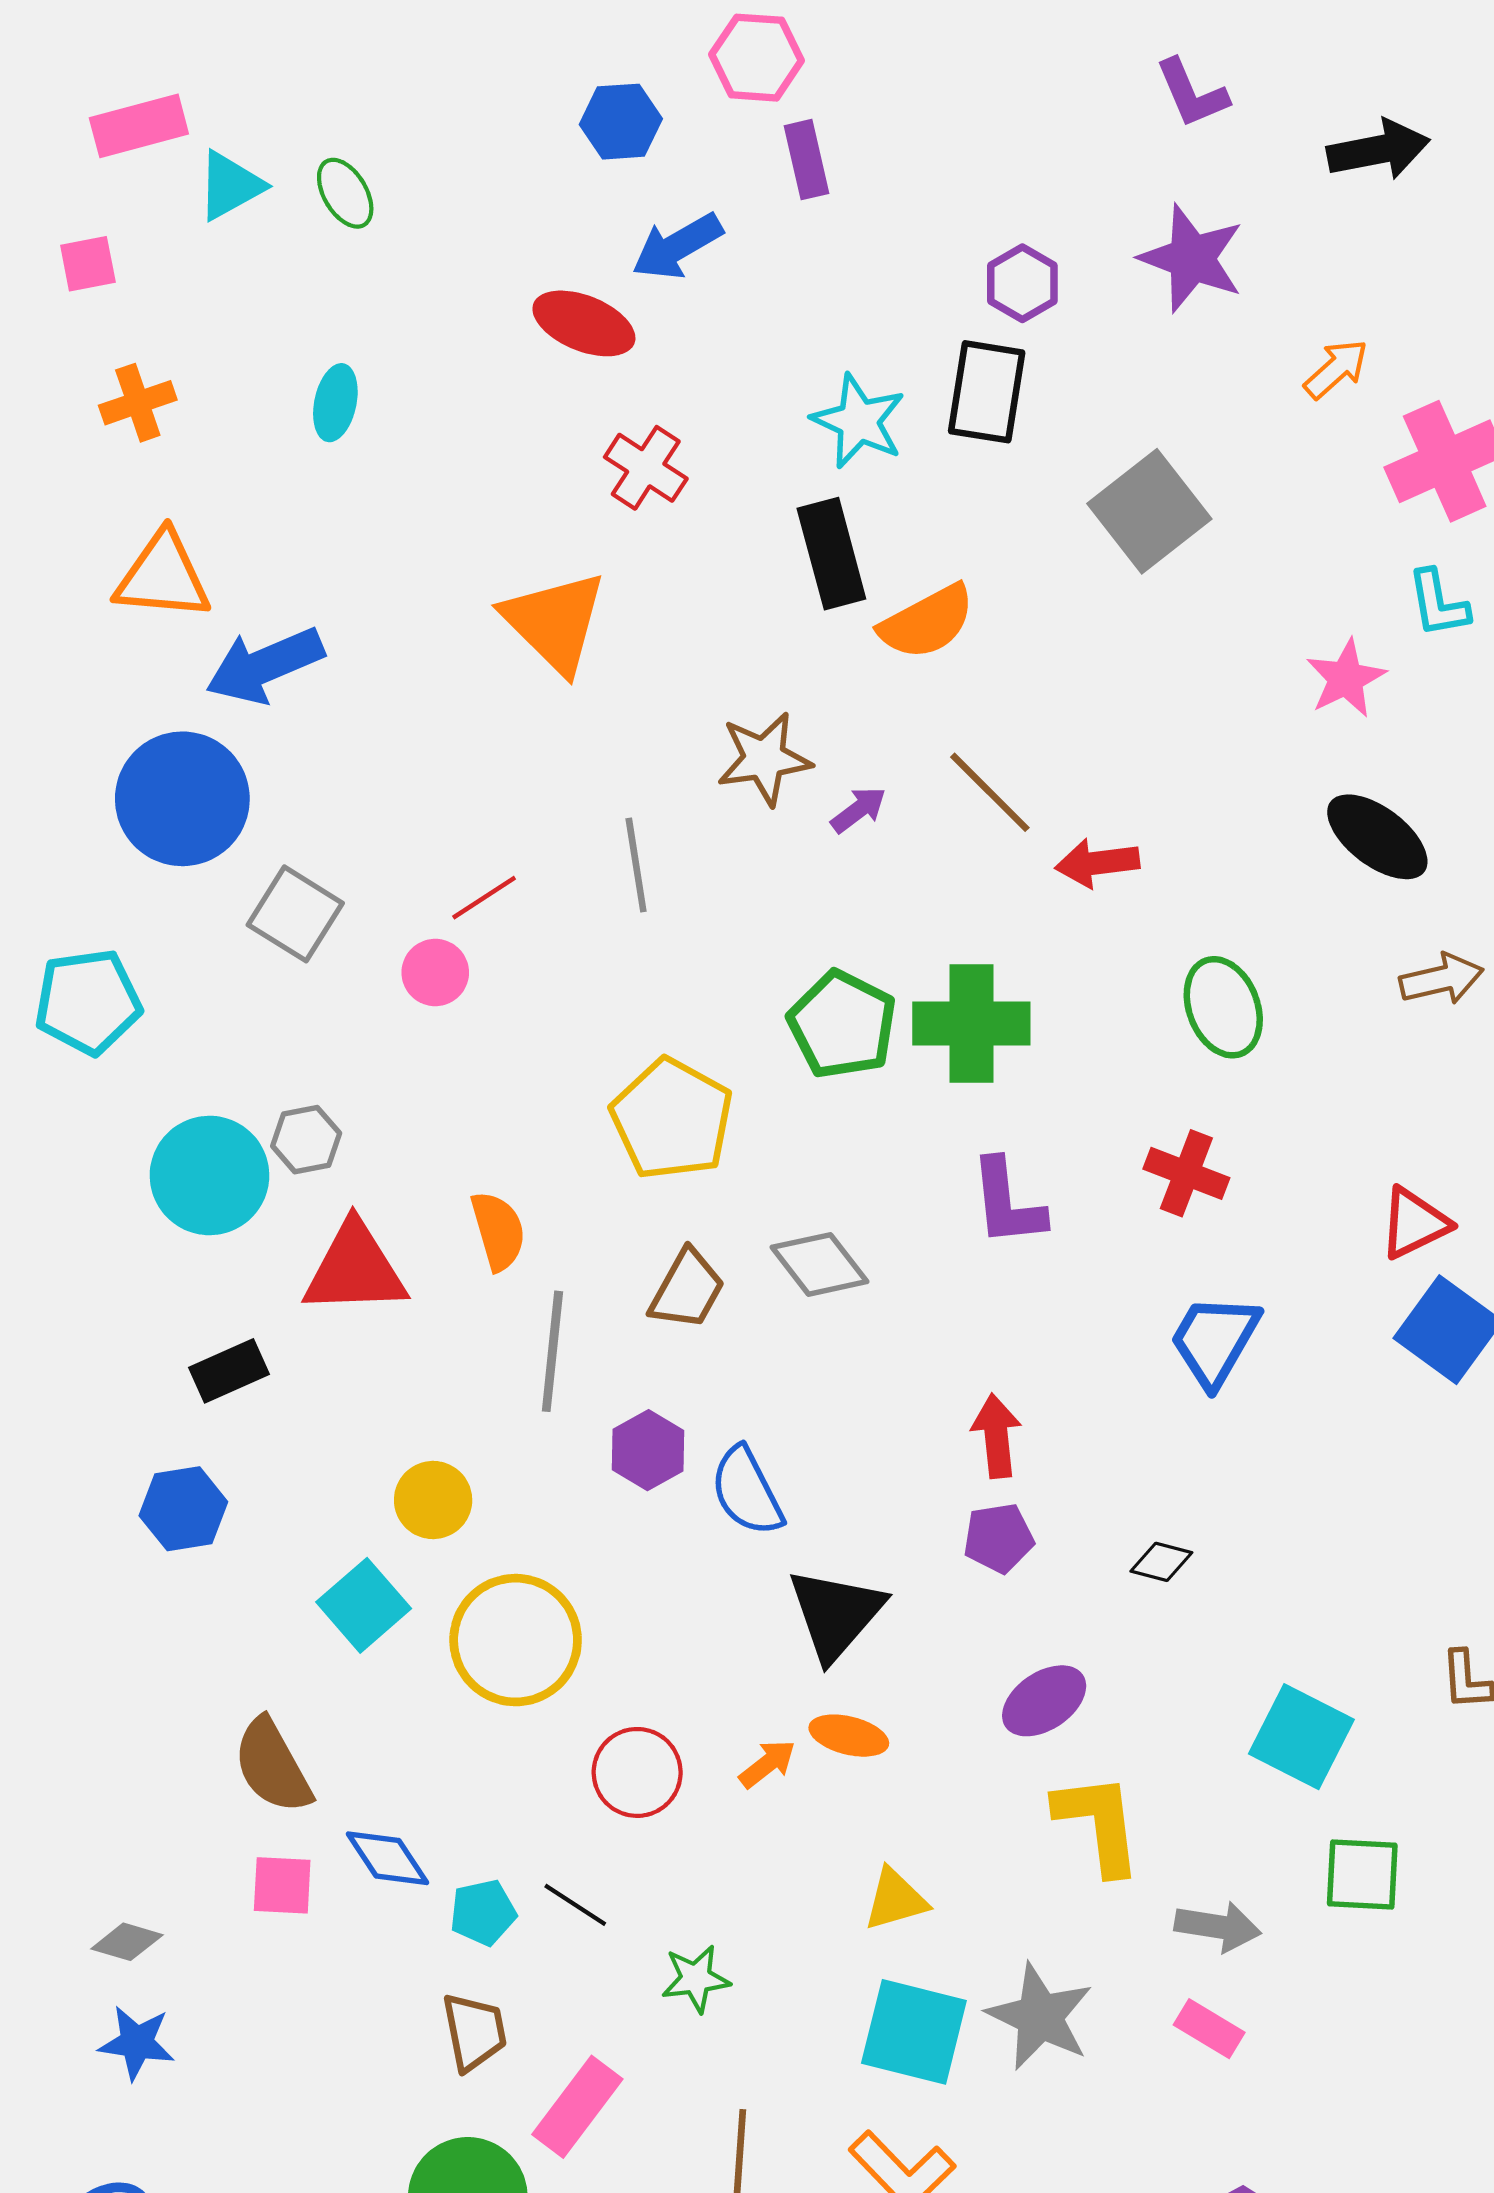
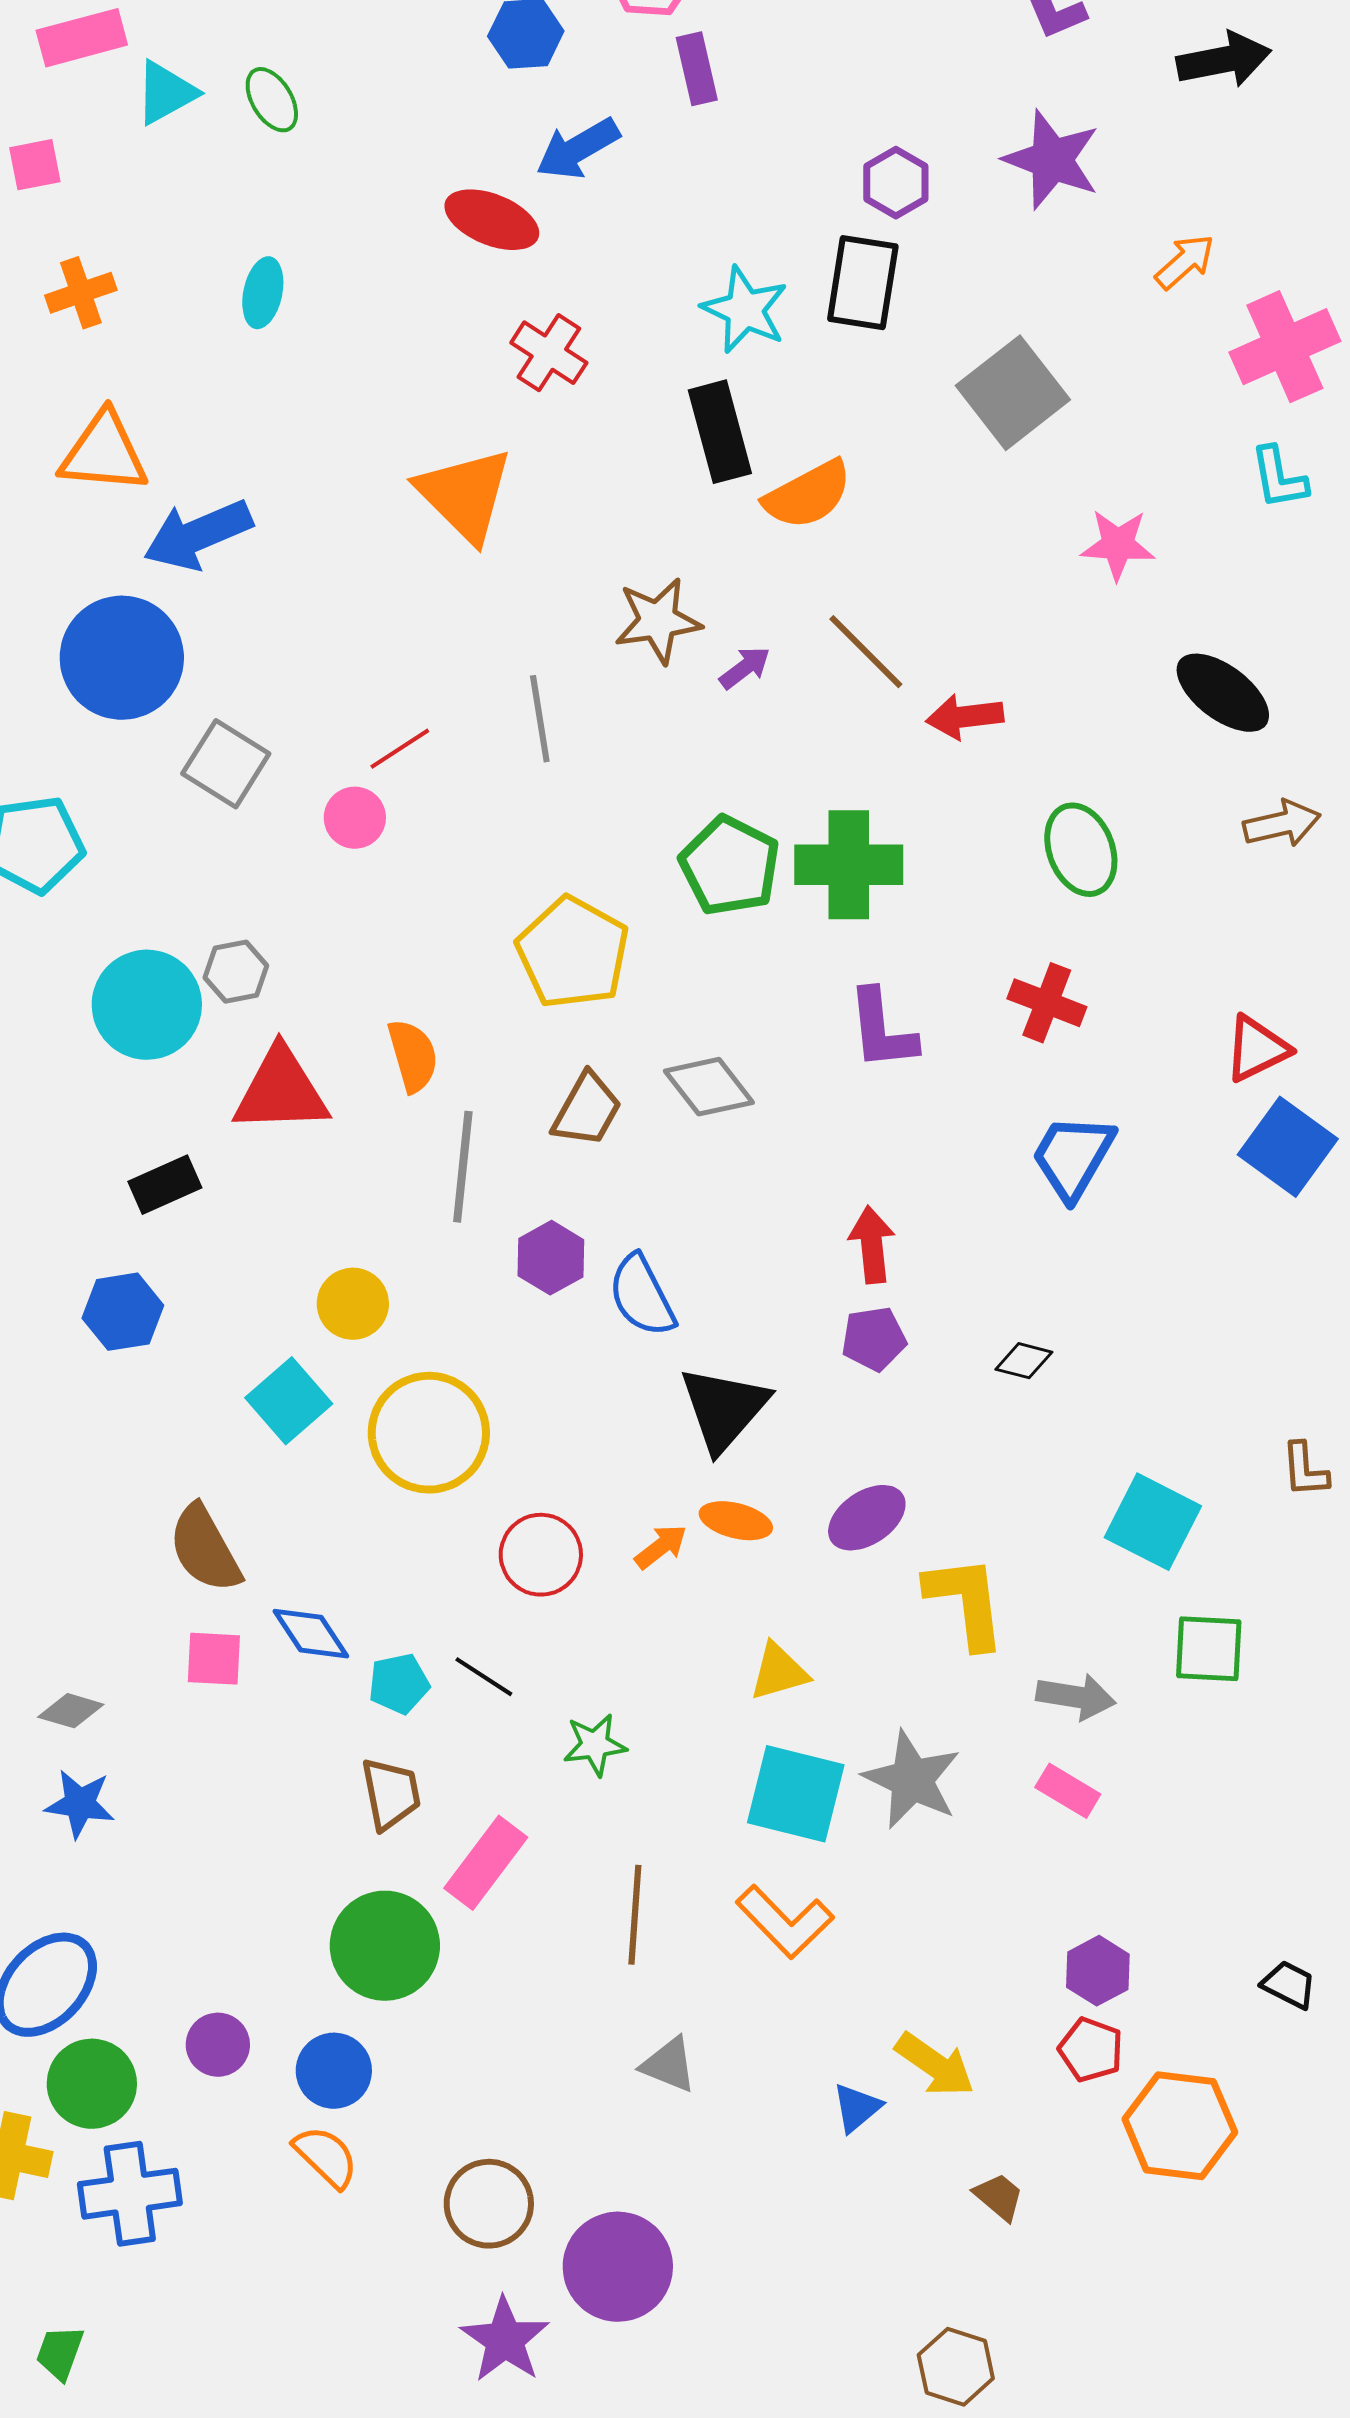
pink star: (1346, 678) -> (1118, 545), moved, turned 30
purple ellipse: (1044, 1701) -> (867, 1518), moved

